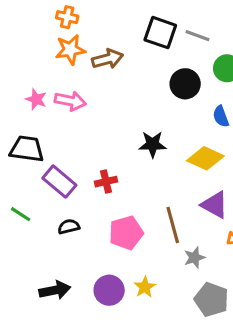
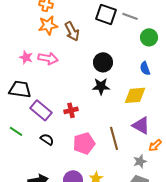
brown arrow: (108, 59) -> (72, 31), turned 78
black circle: (185, 84) -> (103, 62), moved
yellow diamond: (205, 158) -> (135, 95), turned -30
black semicircle: (69, 227) -> (47, 139), turned 48
gray star: (194, 258) -> (140, 161), moved

